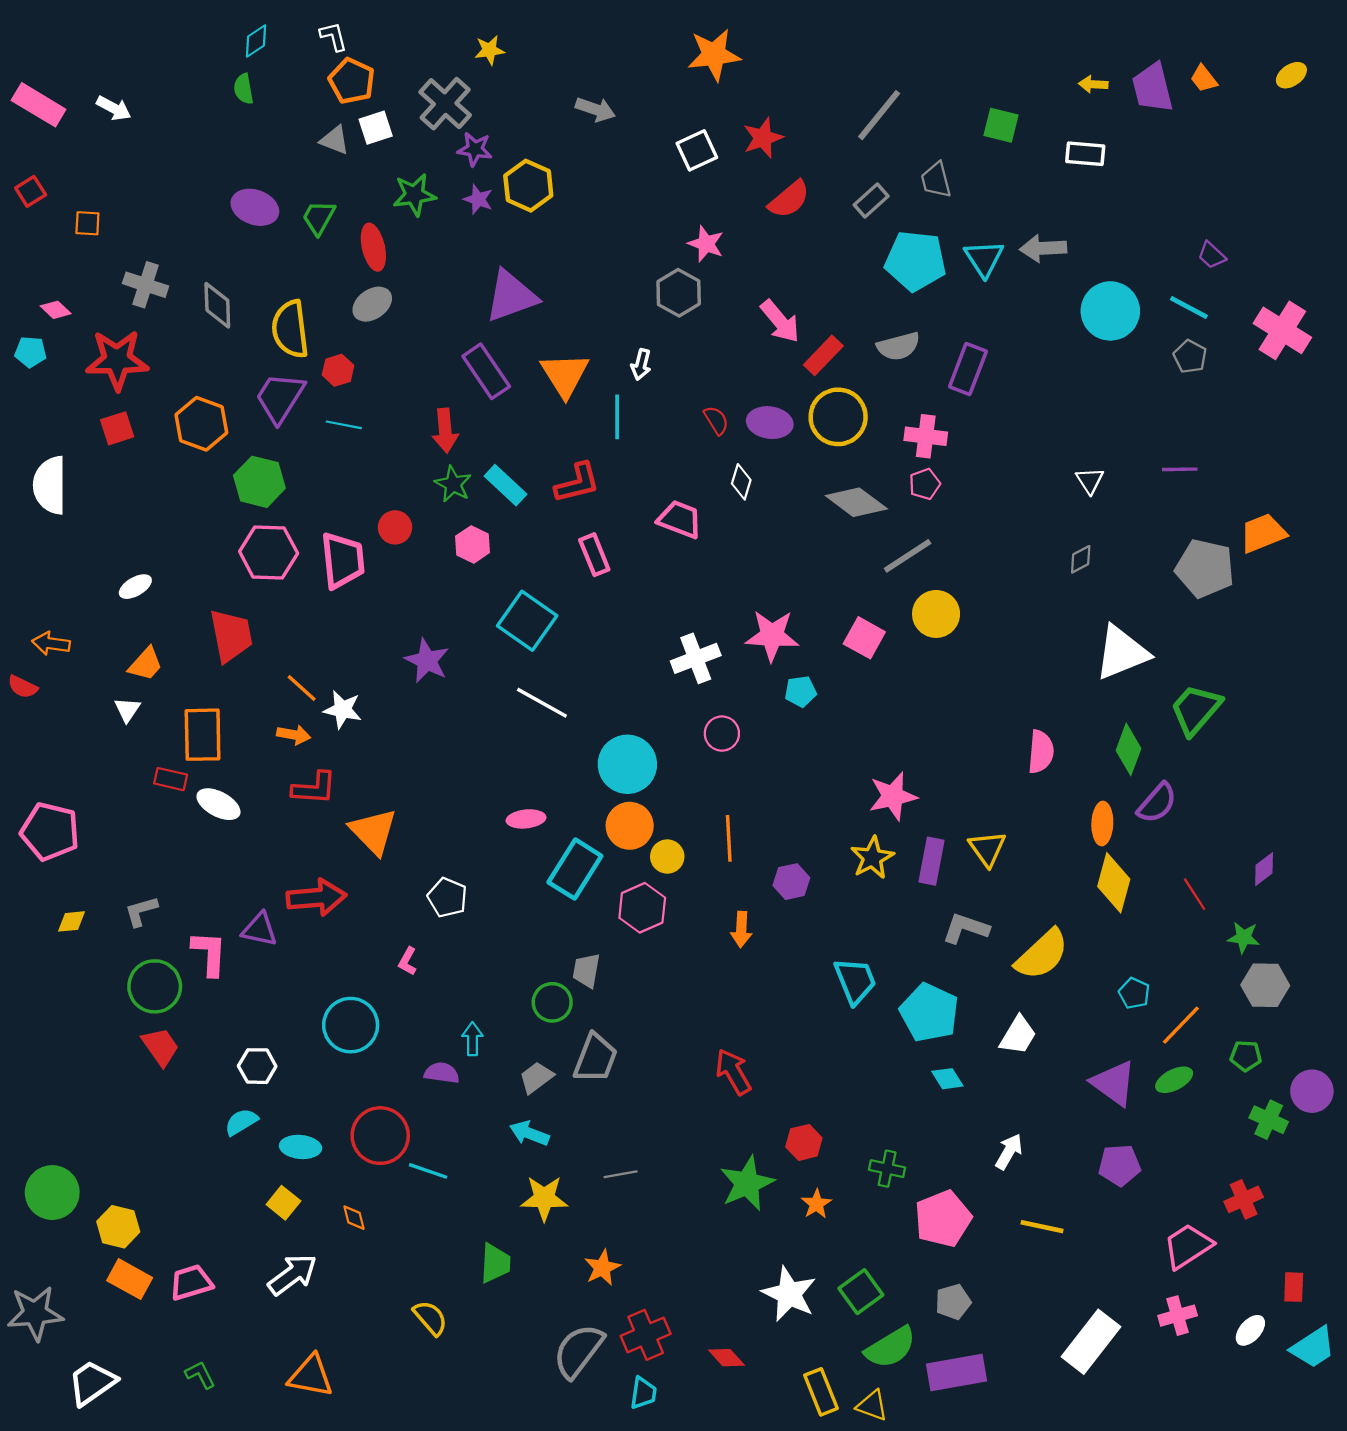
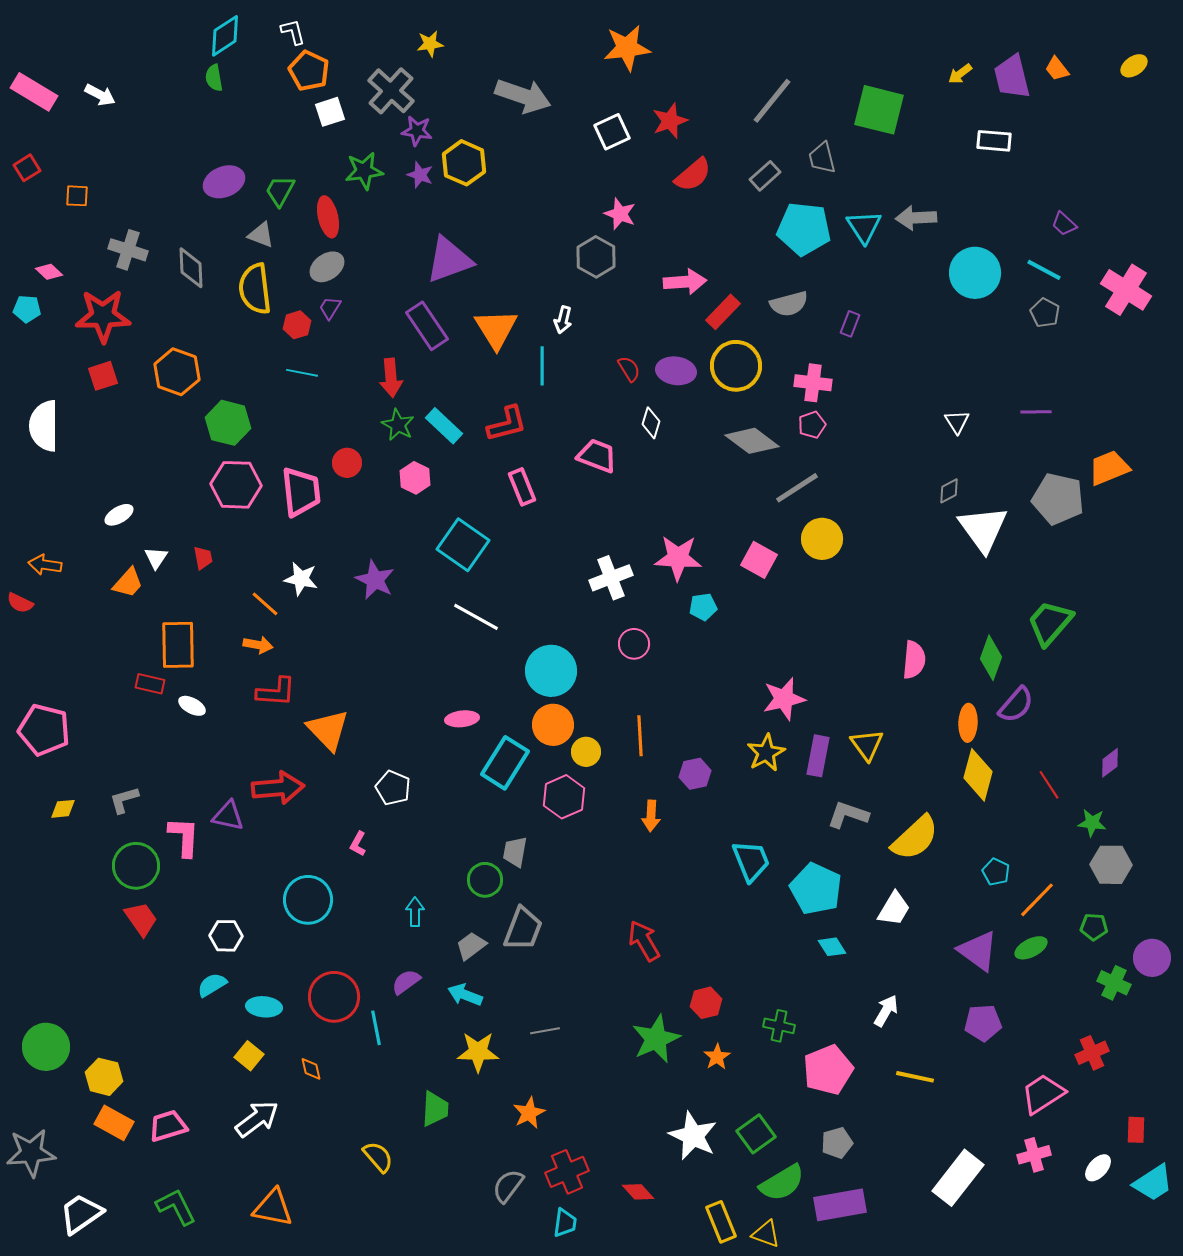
cyan diamond: (256, 41) -> (225, 36), size x1.4
yellow arrow: (1093, 84) -> (960, 74), turned -40
gray arrow: (595, 109) -> (523, 96), size x1.6
green square: (1001, 125) -> (879, 110), size x1.6
gray triangle: (335, 140) -> (261, 235), moved
white rectangle: (1085, 154) -> (994, 141), moved
purple ellipse: (255, 207) -> (224, 182), turned -42
pink arrow: (780, 321) -> (685, 282), turned -54
purple rectangle: (968, 369) -> (850, 324), size x0.6
purple trapezoid: (280, 398) -> (330, 308), moved, size x0.5
red trapezoid: (231, 636) -> (203, 558), size x0.5
white triangle: (1122, 653) -> (983, 529), moved, turned -44
white triangle: (127, 710) -> (156, 558), moved
white star: (343, 710) -> (301, 579), moved
white ellipse: (218, 804) -> (192, 706), size x0.7
purple semicircle: (442, 1073) -> (406, 982), moved, turned -44
cyan line: (428, 1171) -> (376, 1028), turned 60
gray semicircle: (578, 1351) -> (508, 1186), size x0.7
green L-shape: (200, 1375) -> (176, 1207), size x1.5

